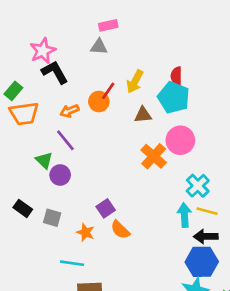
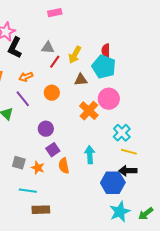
gray triangle: (99, 47) -> (48, 48), moved
black L-shape: (55, 72) -> (15, 48), turned -125
orange circle: (99, 102) -> (52, 93), moved
purple circle: (60, 175) -> (46, 129), moved
cyan arrow: (184, 215) -> (90, 155), moved
gray square: (52, 218) -> (19, 163), moved
orange semicircle: (120, 230) -> (64, 166), turned 35
blue hexagon: (202, 262) -> (113, 183), moved

